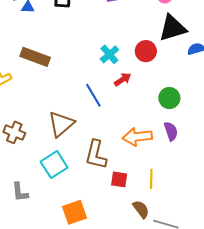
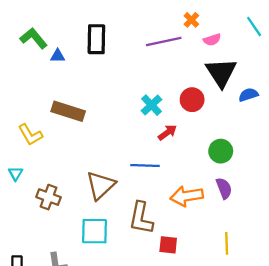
black triangle: (173, 28) -> (221, 73), turned -44
blue line: (93, 95) -> (145, 165), moved, turned -55
cyan square: (54, 165) -> (95, 231), turned 36
yellow line: (151, 179) -> (227, 243), moved

